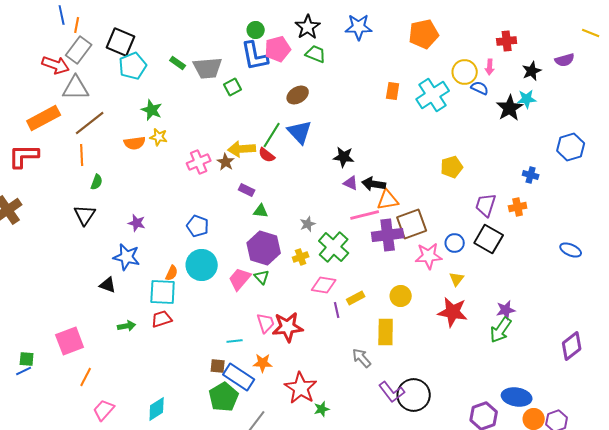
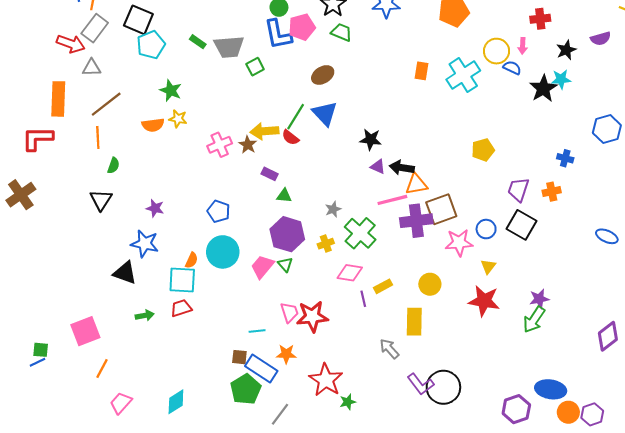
gray triangle: (76, 88) -> (92, 68), size x0.7
orange rectangle: (44, 118) -> (58, 99), turned -60
black triangle: (108, 285) -> (125, 273), size x1.4

